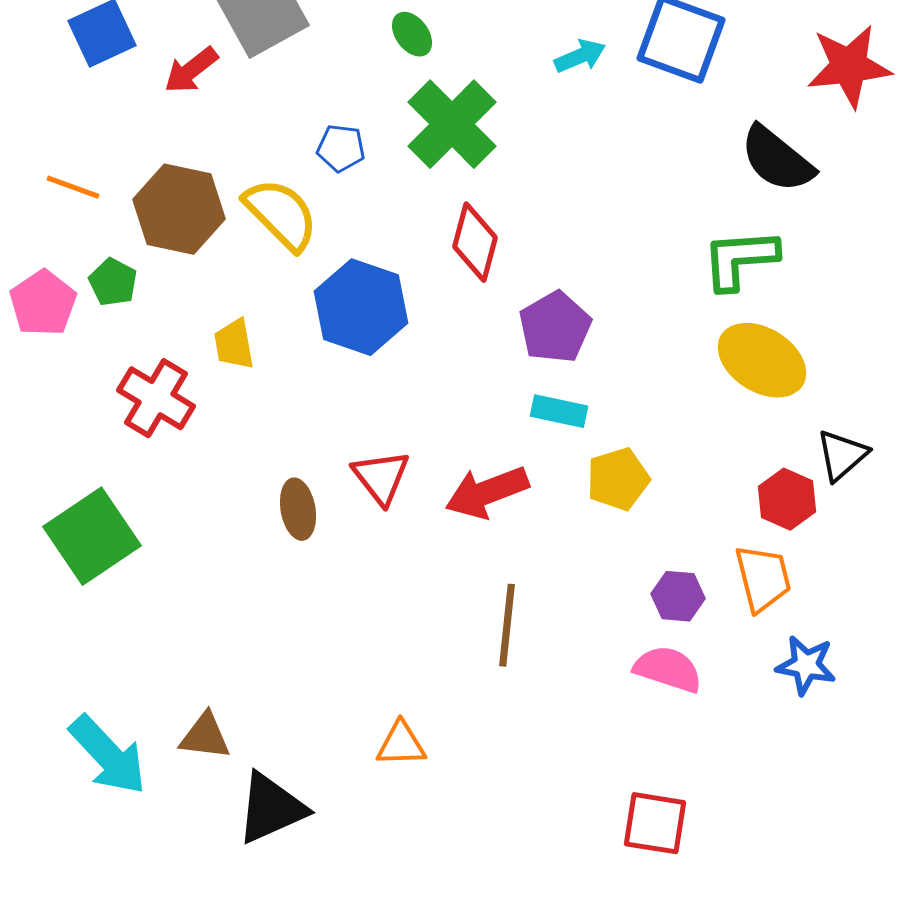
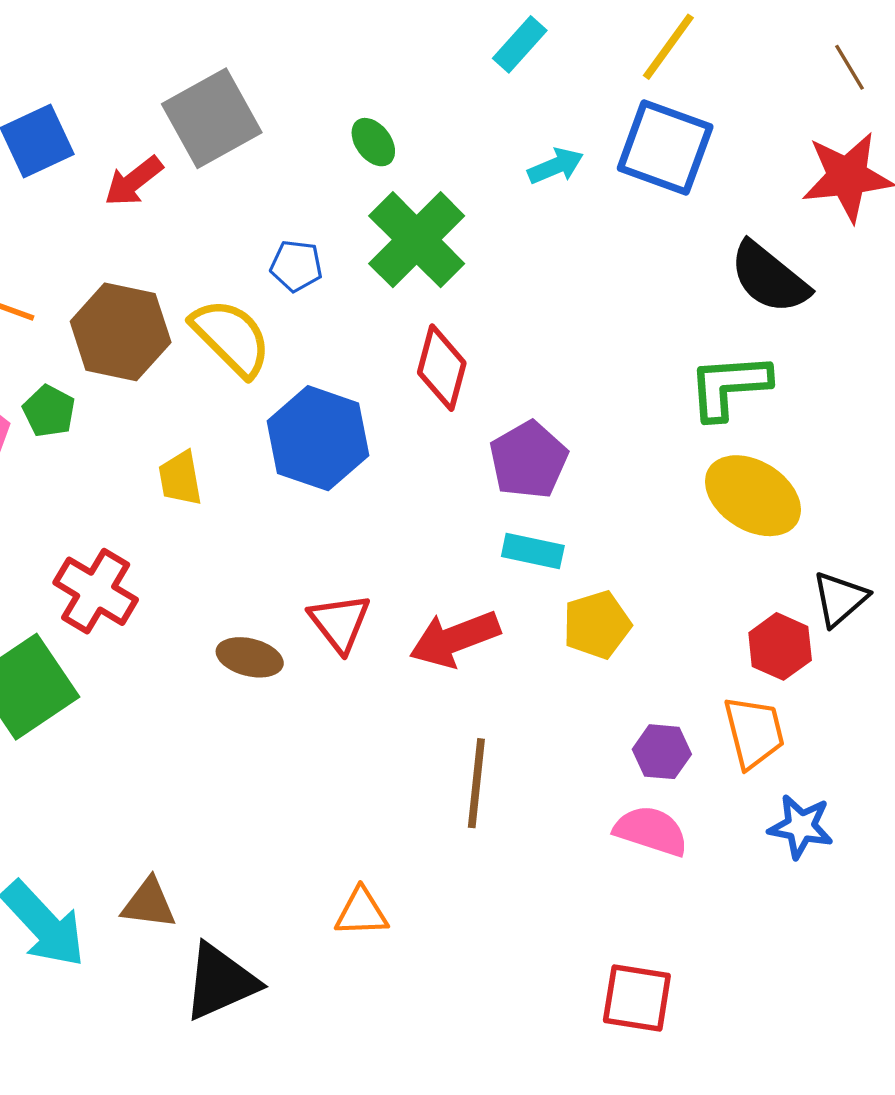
red cross: (156, 398) -> (96, 591), moved
brown ellipse: (298, 509) -> (250, 657), turned -66

